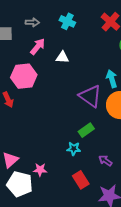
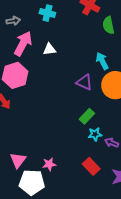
pink arrow: (38, 47) -> (23, 44), size x1.4
purple triangle: (90, 96) -> (84, 82), size x0.7
cyan star: (74, 149) -> (95, 134), moved

